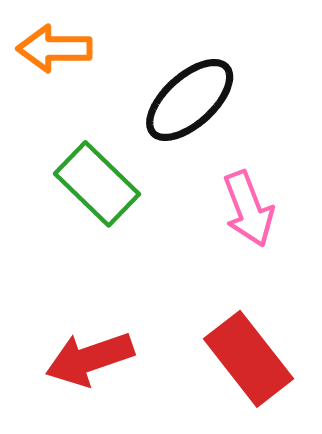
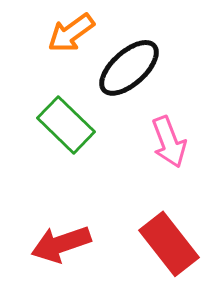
orange arrow: (54, 49) -> (71, 33), moved, turned -36

